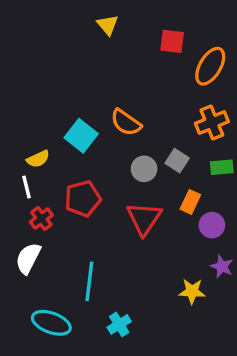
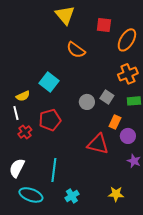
yellow triangle: (108, 25) -> (65, 15), size x1.5
orange semicircle: (126, 122) -> (76, 50), moved
red triangle: (144, 219) -> (98, 144), moved, turned -50
white semicircle: (28, 258) -> (17, 168), moved
yellow star: (192, 291) -> (116, 194), moved

